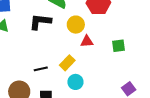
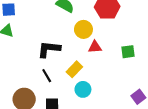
black L-shape: (40, 22) -> (49, 49), moved
black line: (41, 69) -> (47, 76), turned 72

